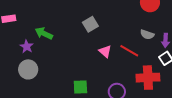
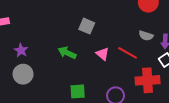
gray square: (90, 24) -> (87, 26), turned -35
green arrow: (44, 33) -> (67, 53), moved

